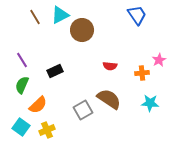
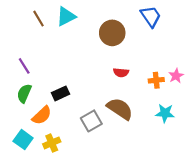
brown circle: (82, 30) -> (112, 33), moved
pink star: (159, 60) -> (176, 76), moved
black rectangle: (55, 71) -> (60, 93), moved

